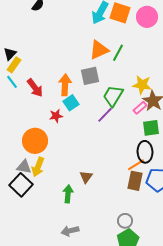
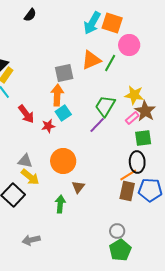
pink circle: (147, 17) -> (129, 45), moved
gray square: (90, 76) -> (64, 73), moved
red arrow: (35, 88) -> (26, 114), moved
orange circle: (35, 141) -> (63, 161), moved
gray triangle: (24, 167) -> (25, 161), moved
yellow arrow: (38, 167) -> (30, 177), turned -72
gray arrow: (70, 231) -> (31, 240), moved

